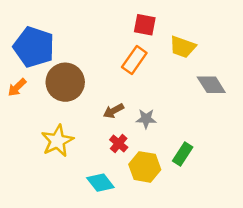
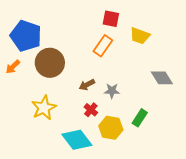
gray diamond: (211, 85) -> (162, 78), moved
cyan diamond: (100, 183) -> (77, 140), size x1.4

